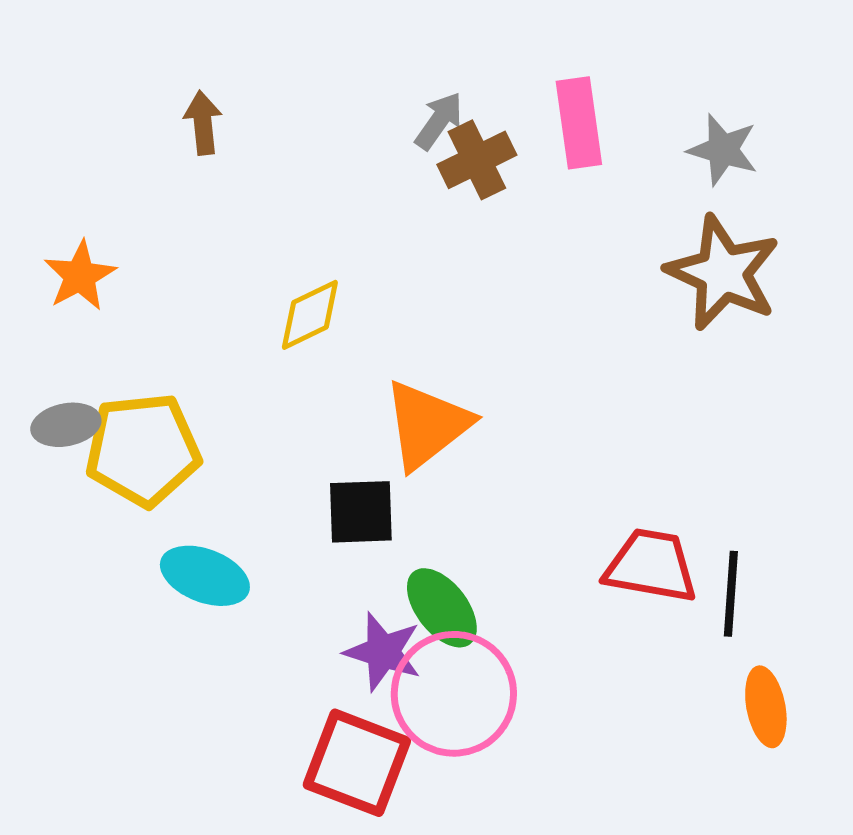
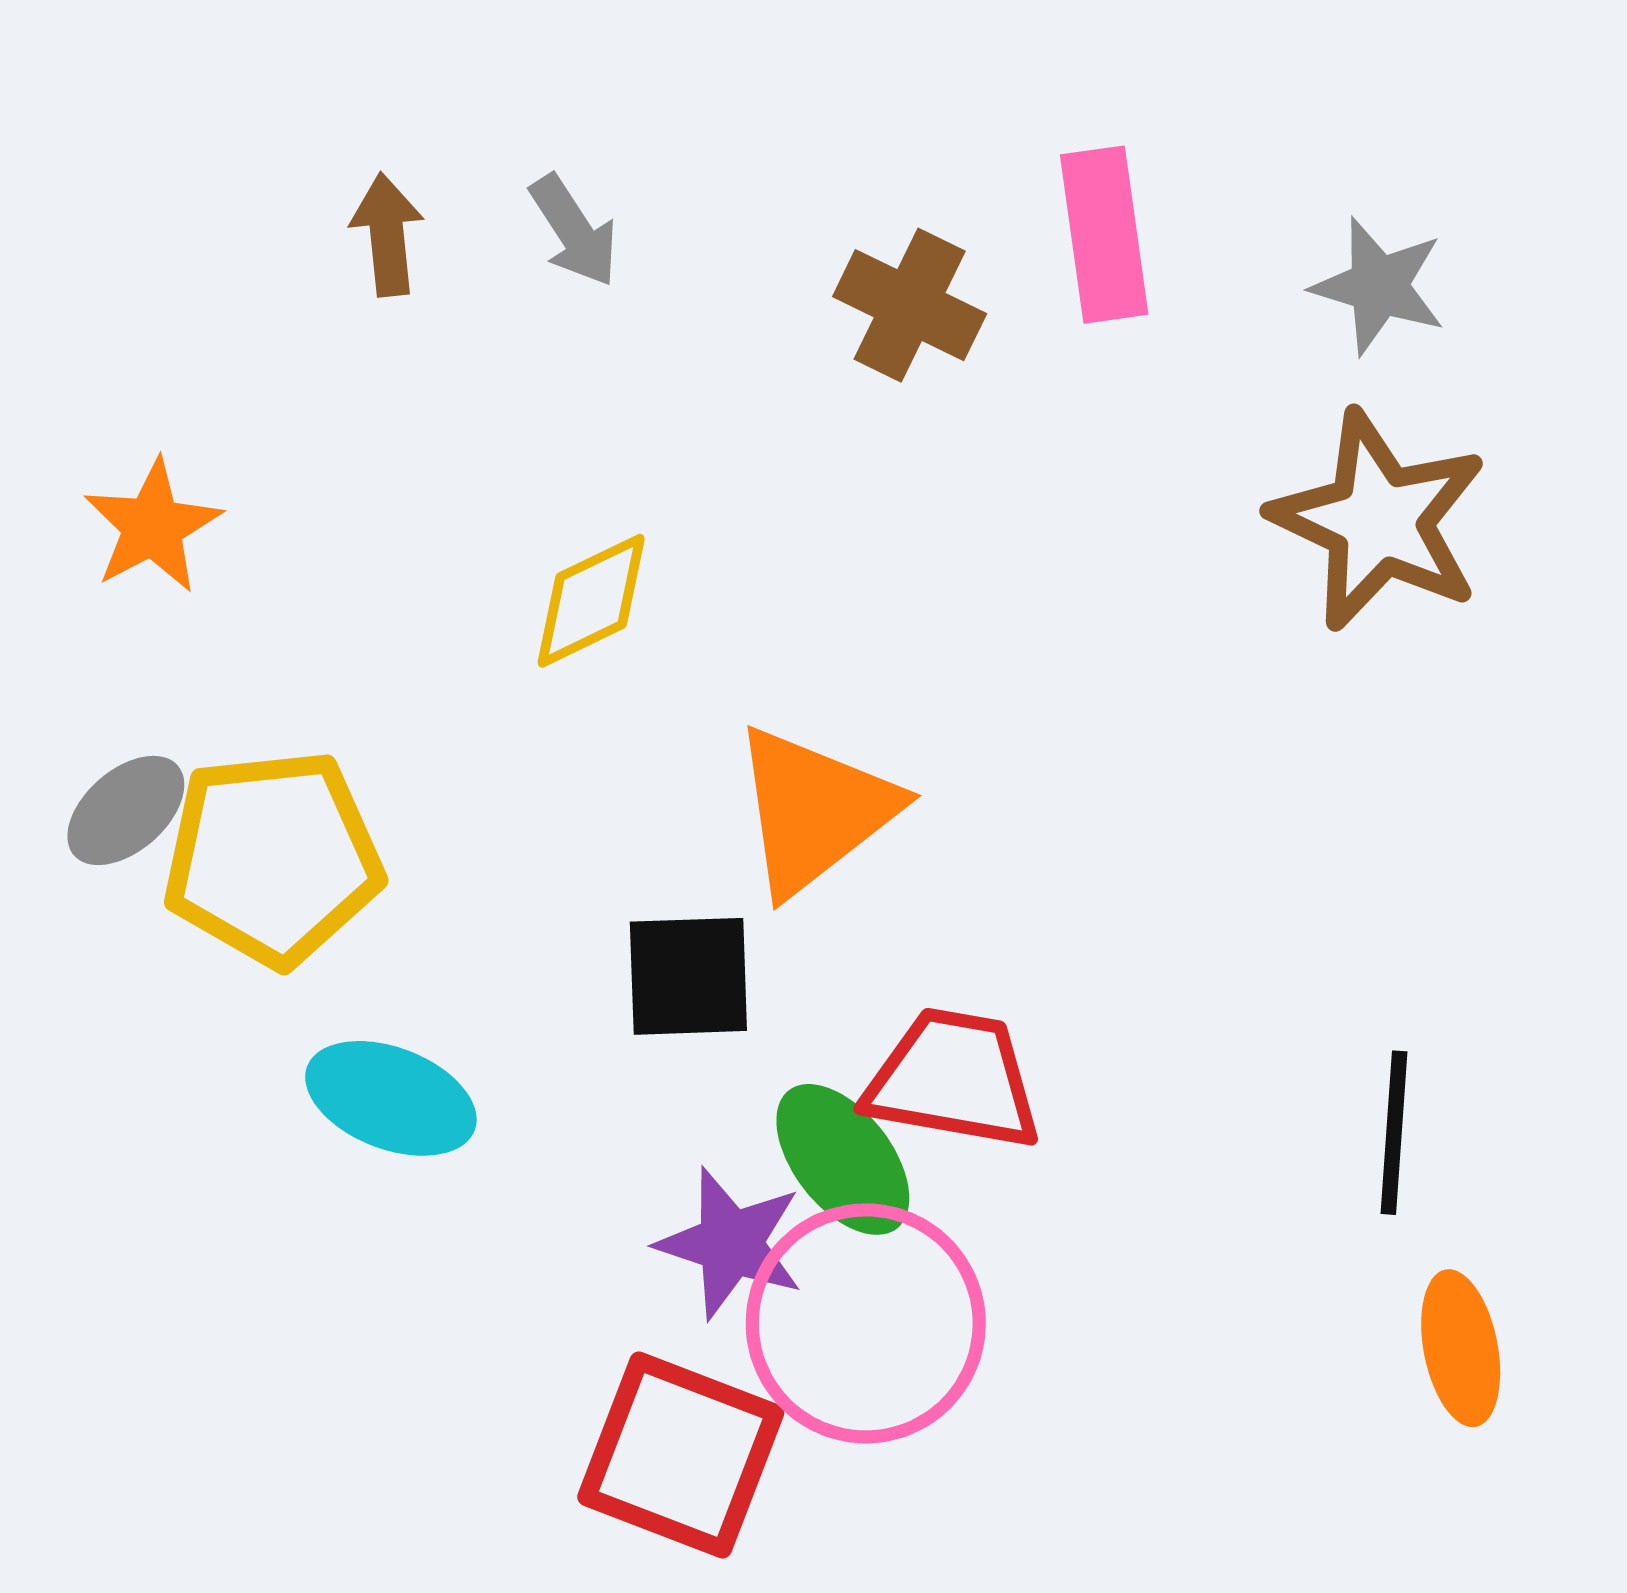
gray arrow: (439, 121) -> (574, 231), moved, turned 112
brown cross: (477, 160) -> (910, 305), turned -38
gray ellipse: (66, 425) -> (126, 810), turned -30
red trapezoid: (651, 566) -> (953, 1079), moved

